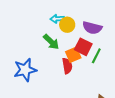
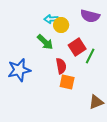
purple semicircle: (92, 28) -> (90, 16), moved
red square: (83, 47) -> (77, 47), turned 30
orange square: (73, 55) -> (67, 82), moved, turned 35

